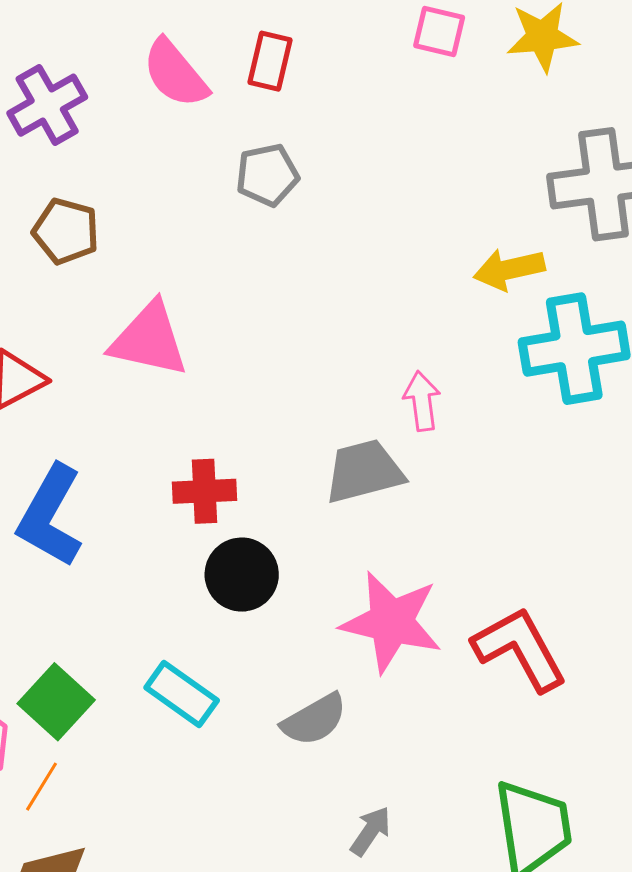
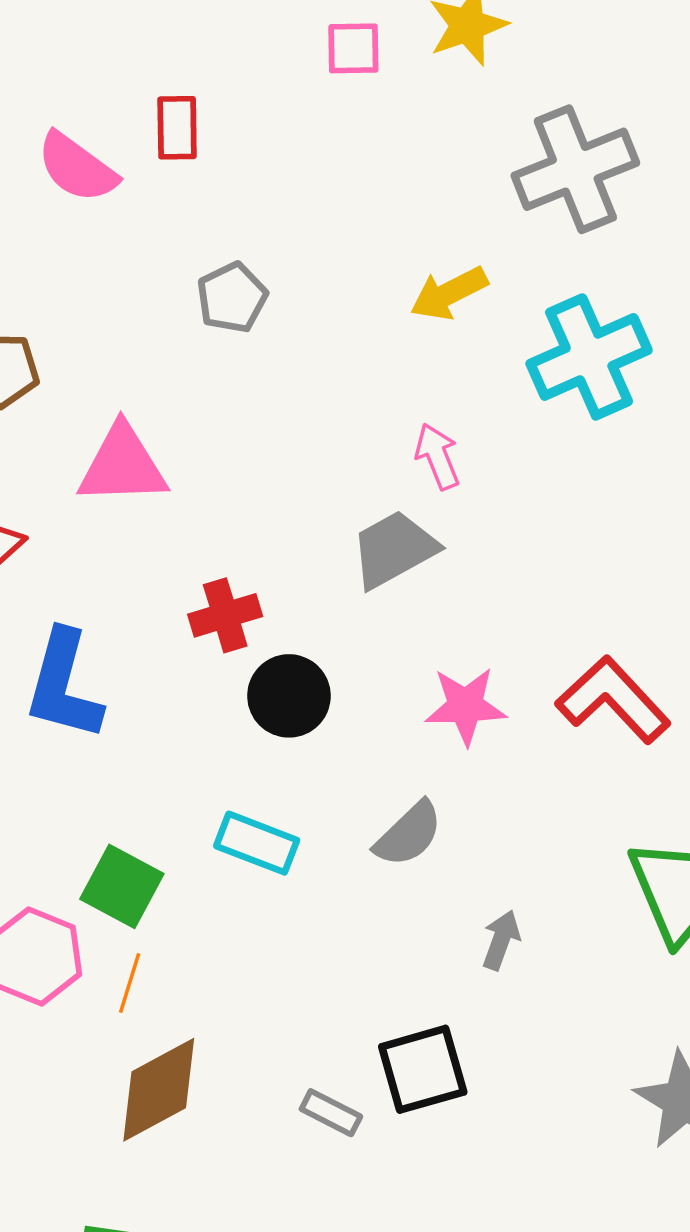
gray pentagon: (267, 175) -> (232, 298), moved
yellow arrow: (509, 269) -> (449, 293), moved
pink star: (391, 622) -> (466, 706), size x0.7

